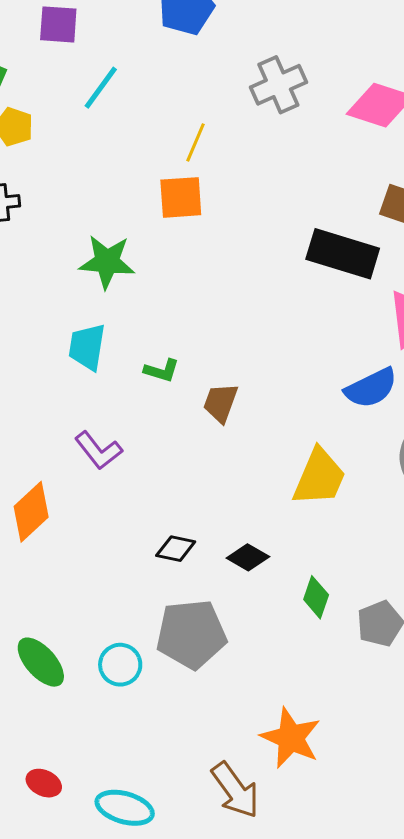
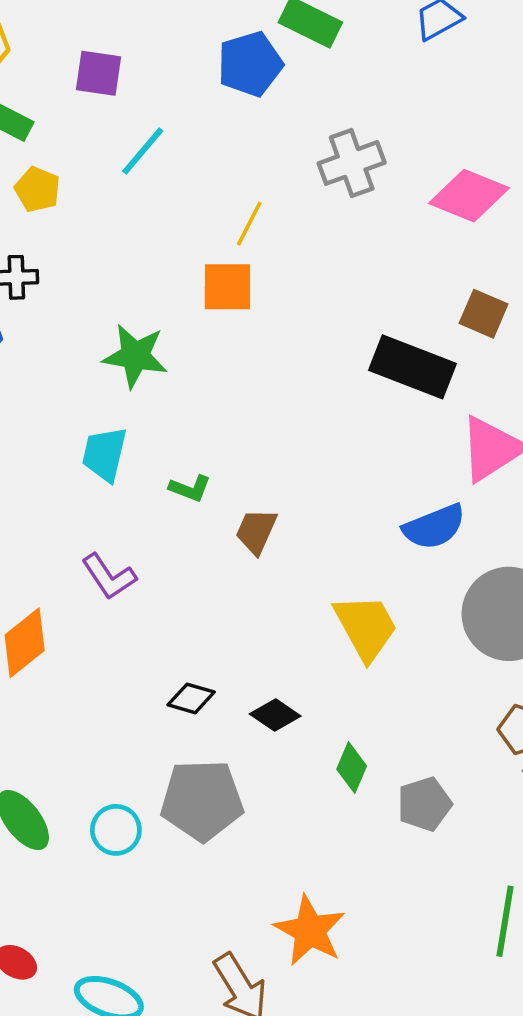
yellow trapezoid: (319, 477) -> (366, 627), turned -56

